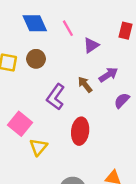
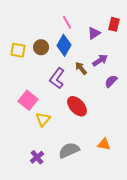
blue diamond: (35, 23) -> (64, 45), moved, turned 55
purple triangle: (91, 45) -> (94, 33), moved
red ellipse: (80, 131) -> (77, 106), turned -50

